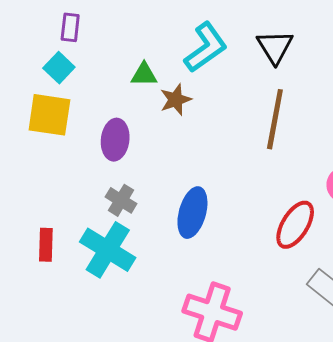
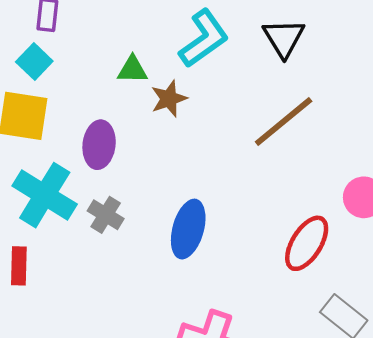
brown line: (275, 119) -> (284, 121), turned 40
cyan cross: (108, 250) -> (45, 195), moved

